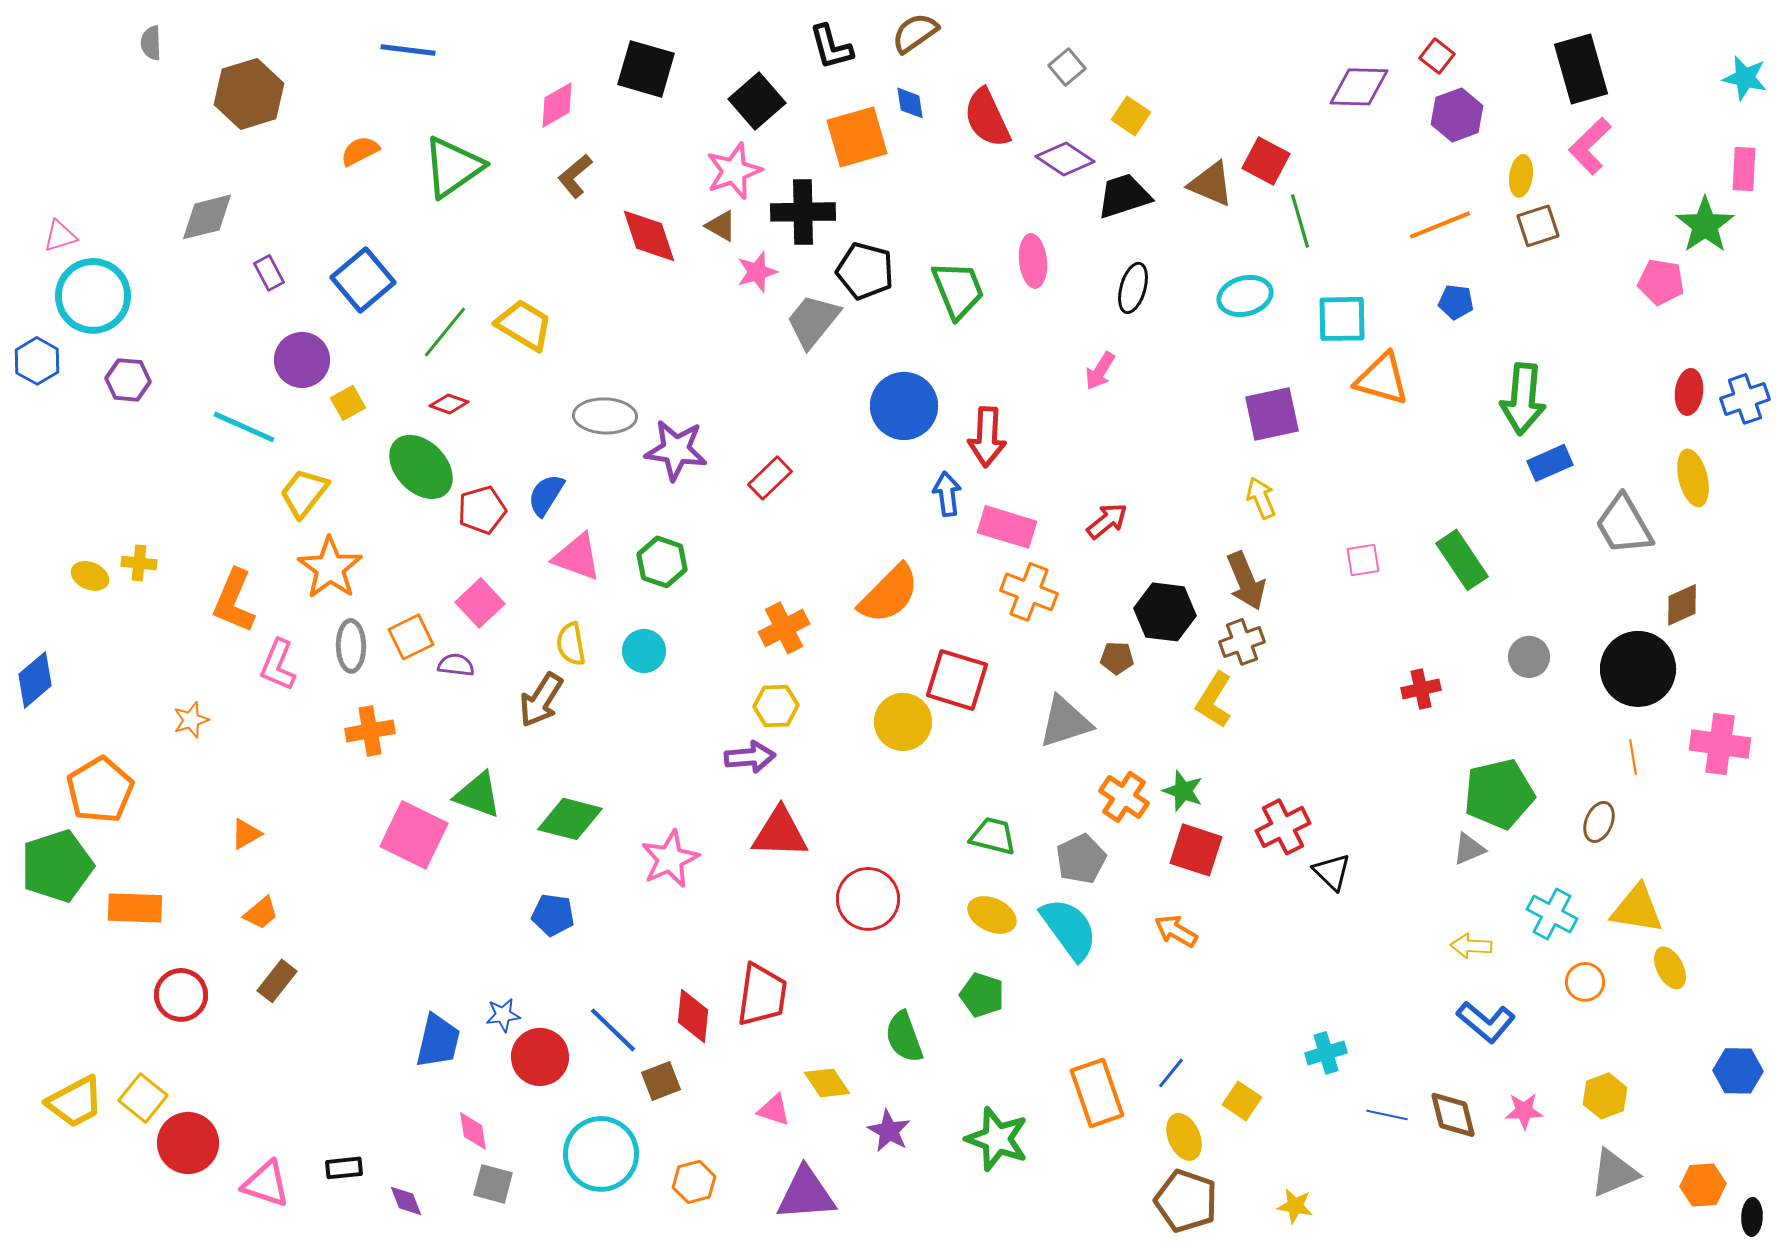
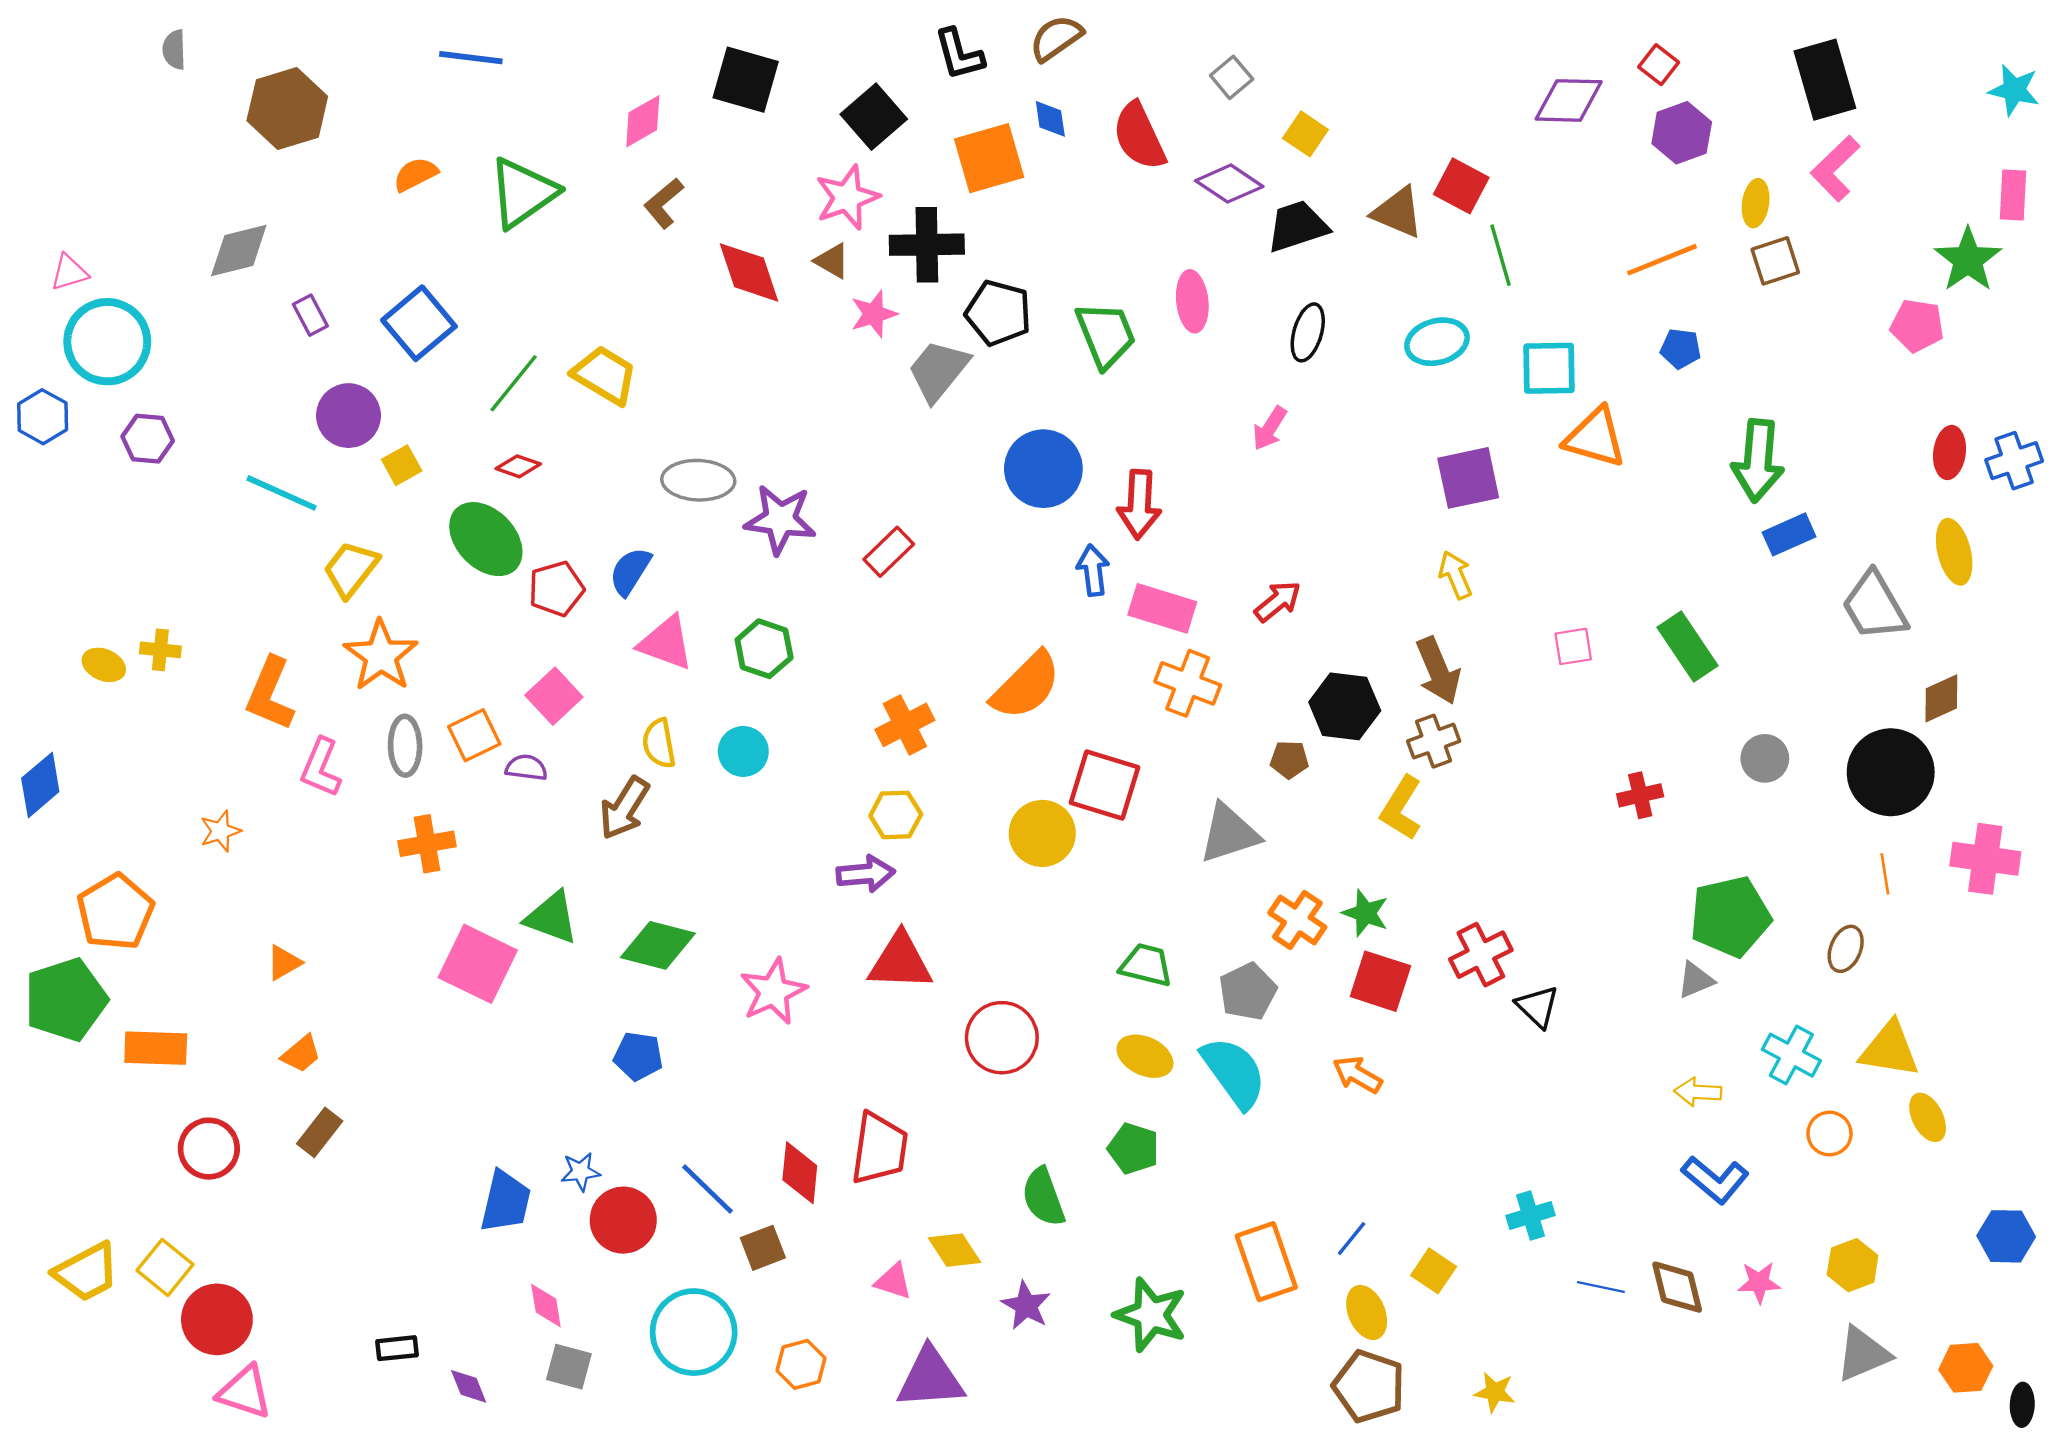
pink triangle: (266, 1184) -> (245, 1392), moved

